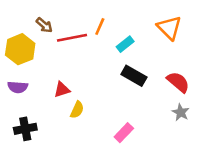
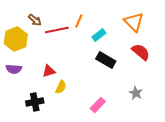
red semicircle: (178, 82) -> (141, 52), moved
gray star: (181, 112) -> (136, 93), moved
black cross: (25, 129) -> (35, 102), moved

